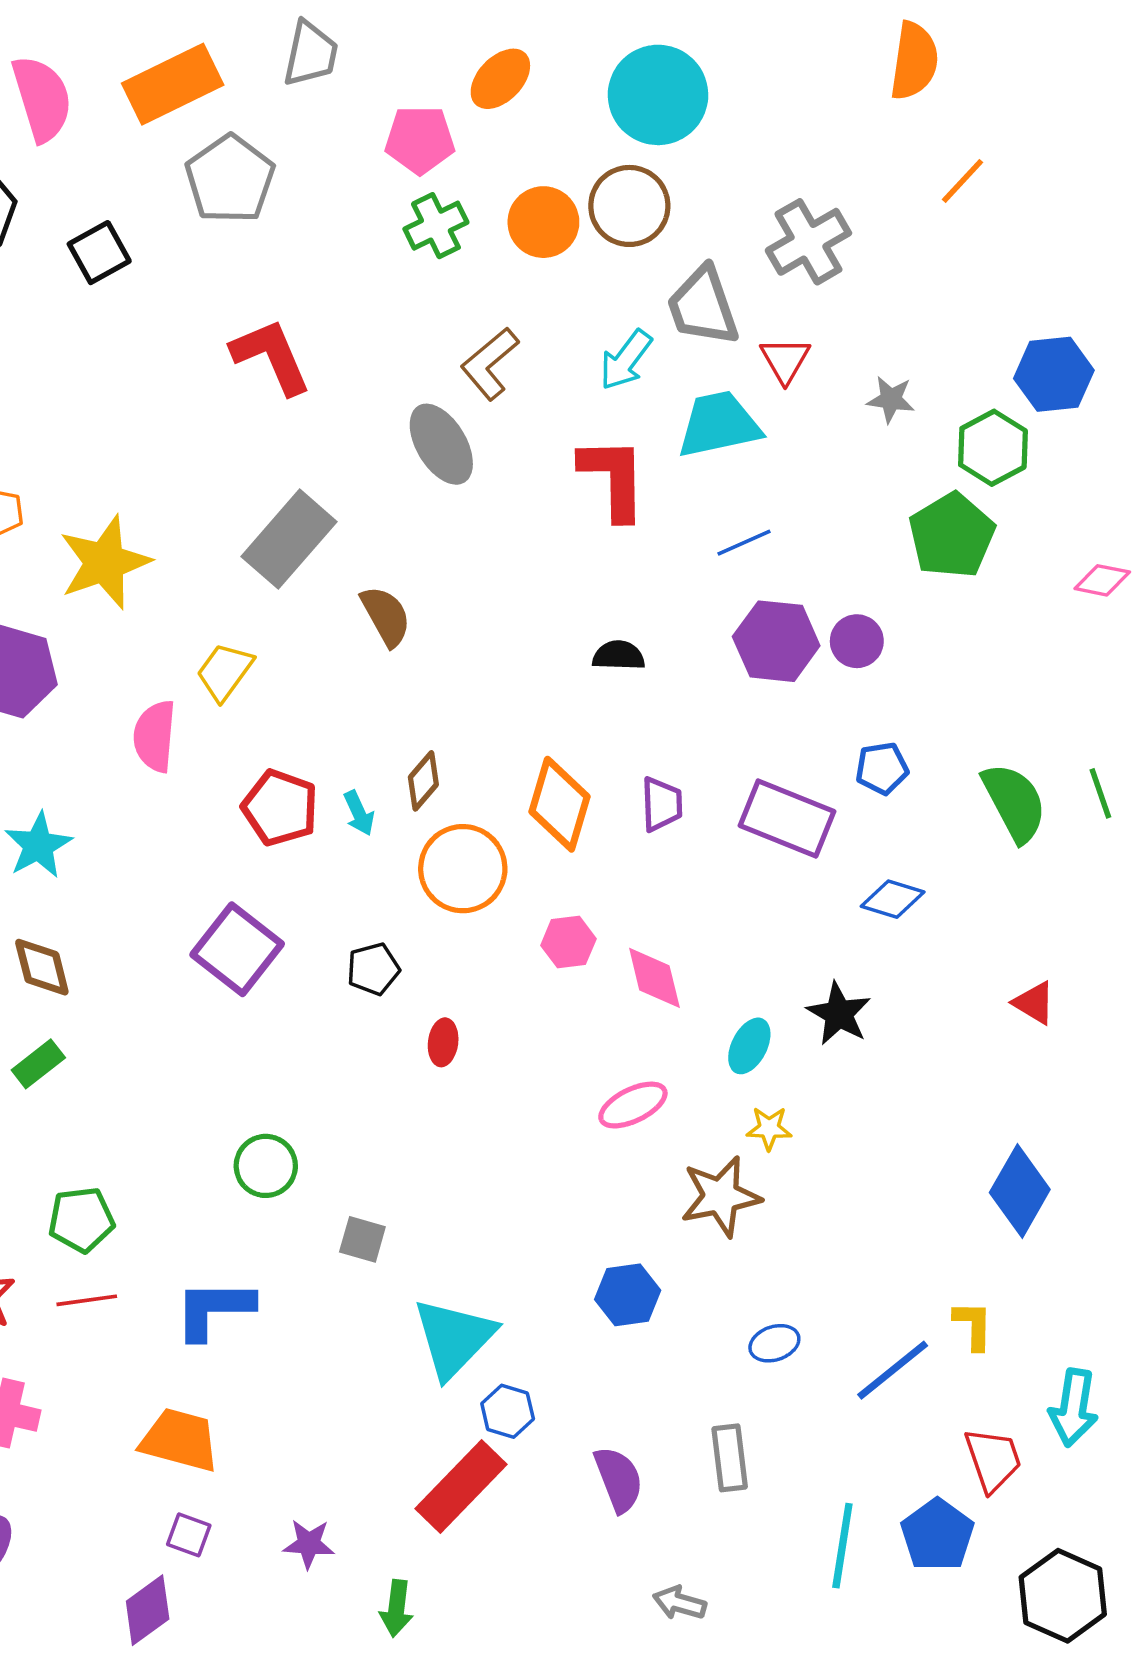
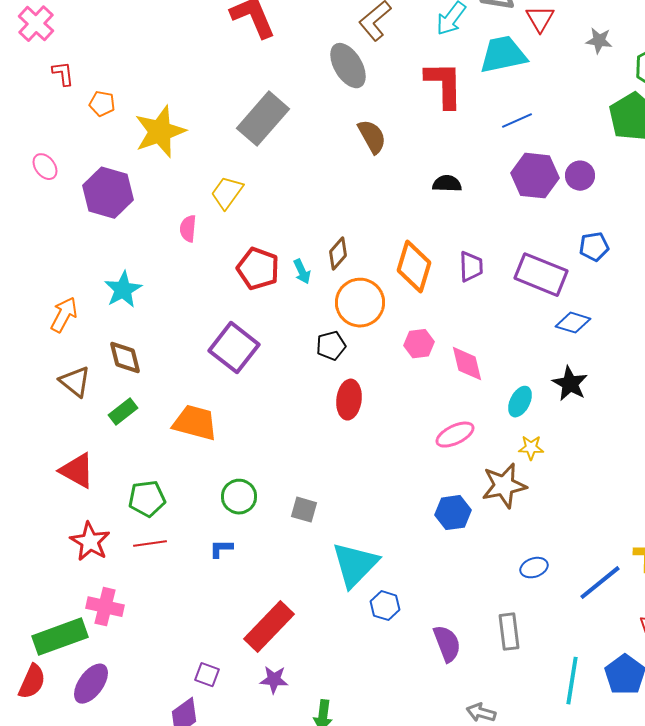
brown semicircle: (386, 616) -> (372, 137), moved
pink semicircle: (155, 736) -> (188, 229), size x0.7
blue diamond: (893, 899) -> (573, 323), moved
black pentagon: (373, 969) -> (331, 346), moved
red ellipse: (443, 1042) -> (349, 400), size x1.5
green circle: (266, 1166) -> (239, 497), moved
blue hexagon: (628, 1295) -> (453, 513), moved
blue L-shape: (214, 1309) -> (221, 549), size x0.5
orange trapezoid: (180, 1440) -> (195, 423), moved
red rectangle: (461, 1487) -> (269, 627), moved

